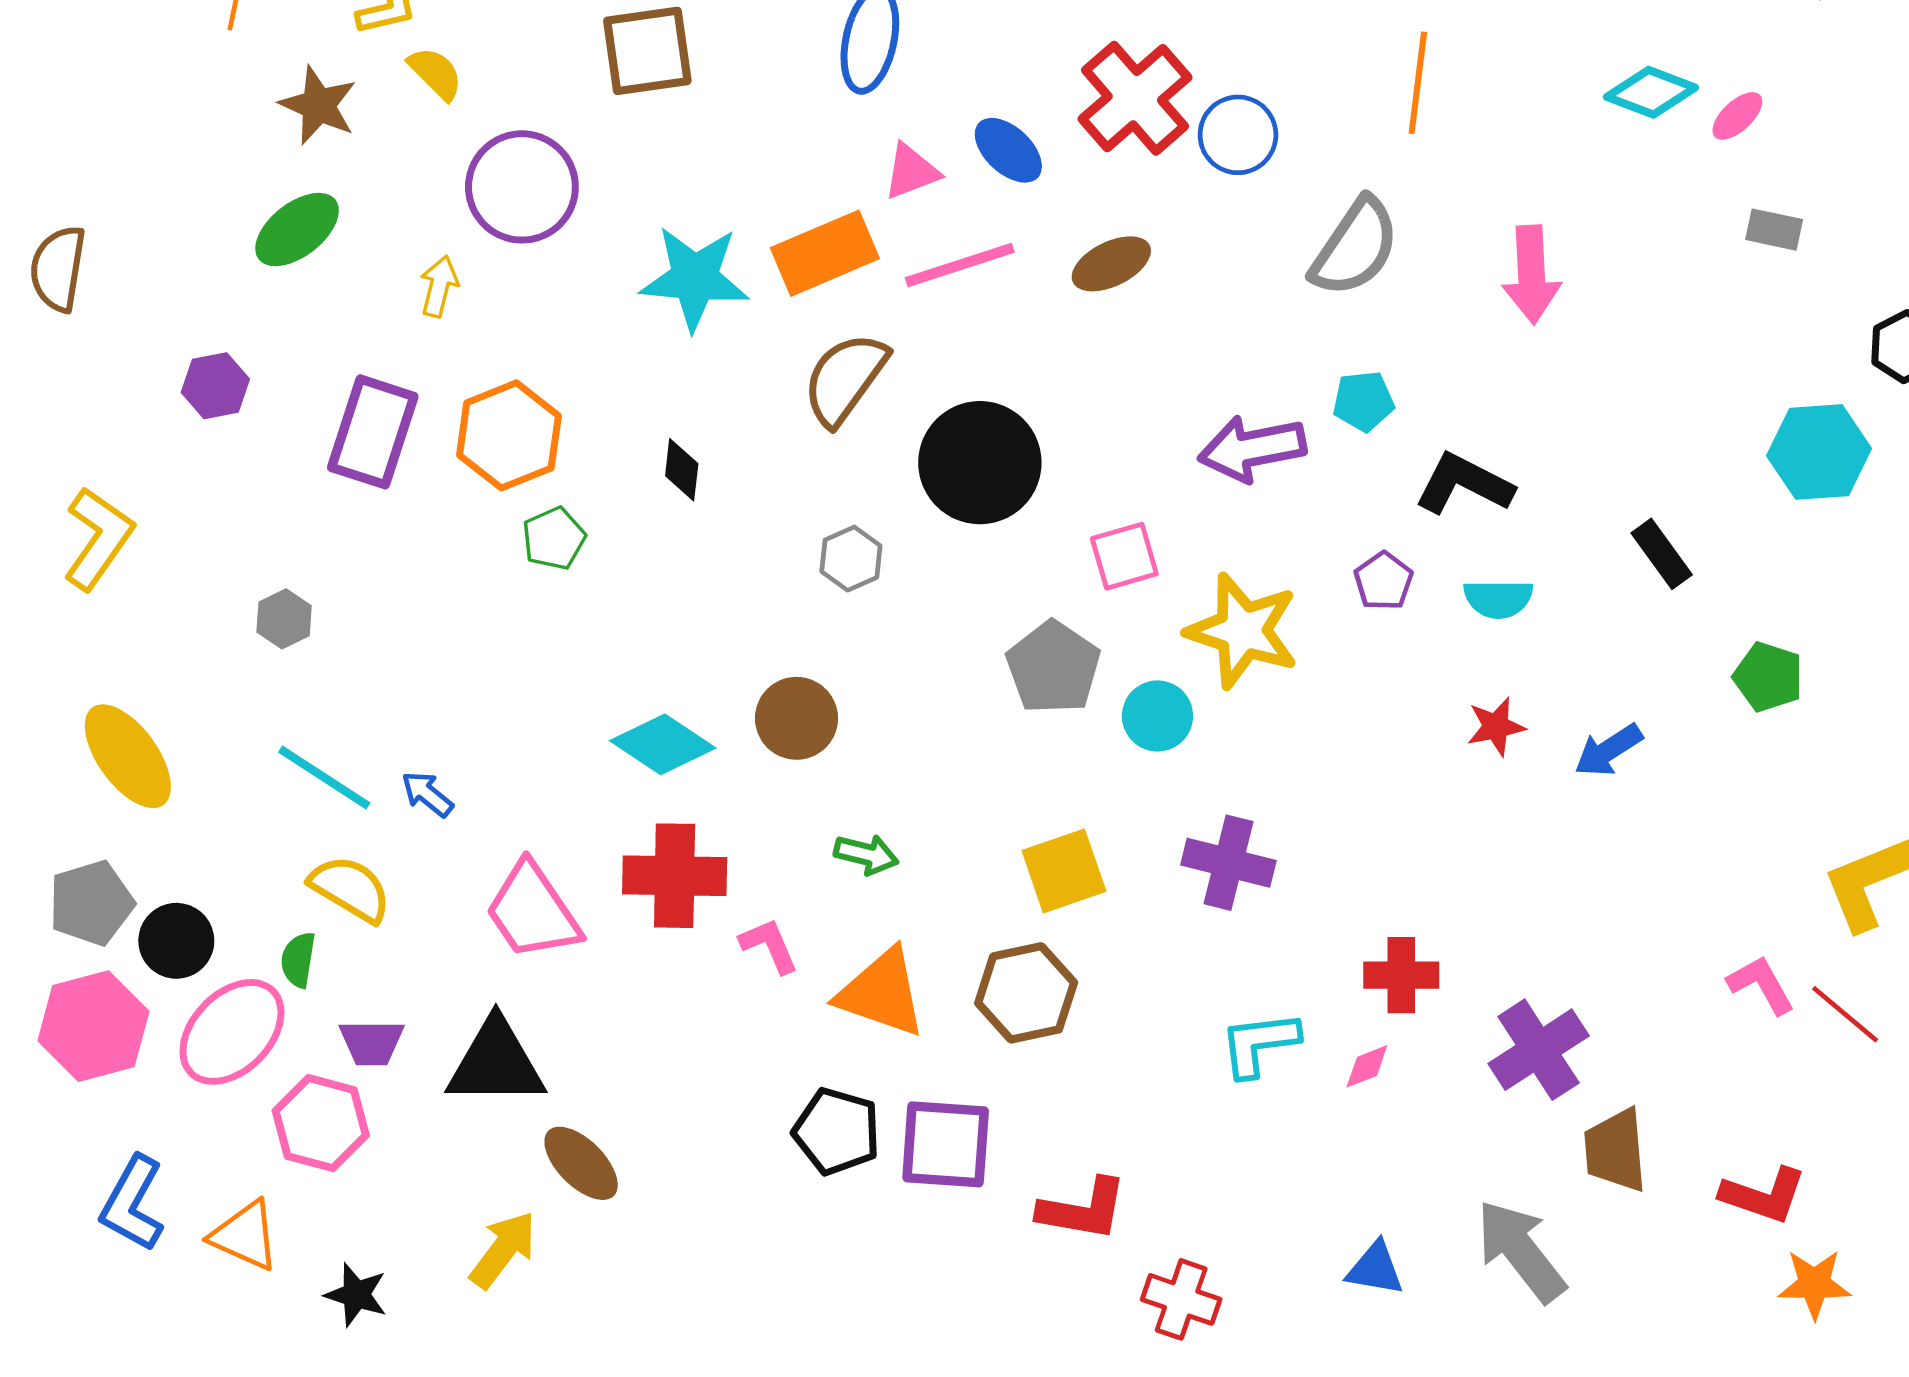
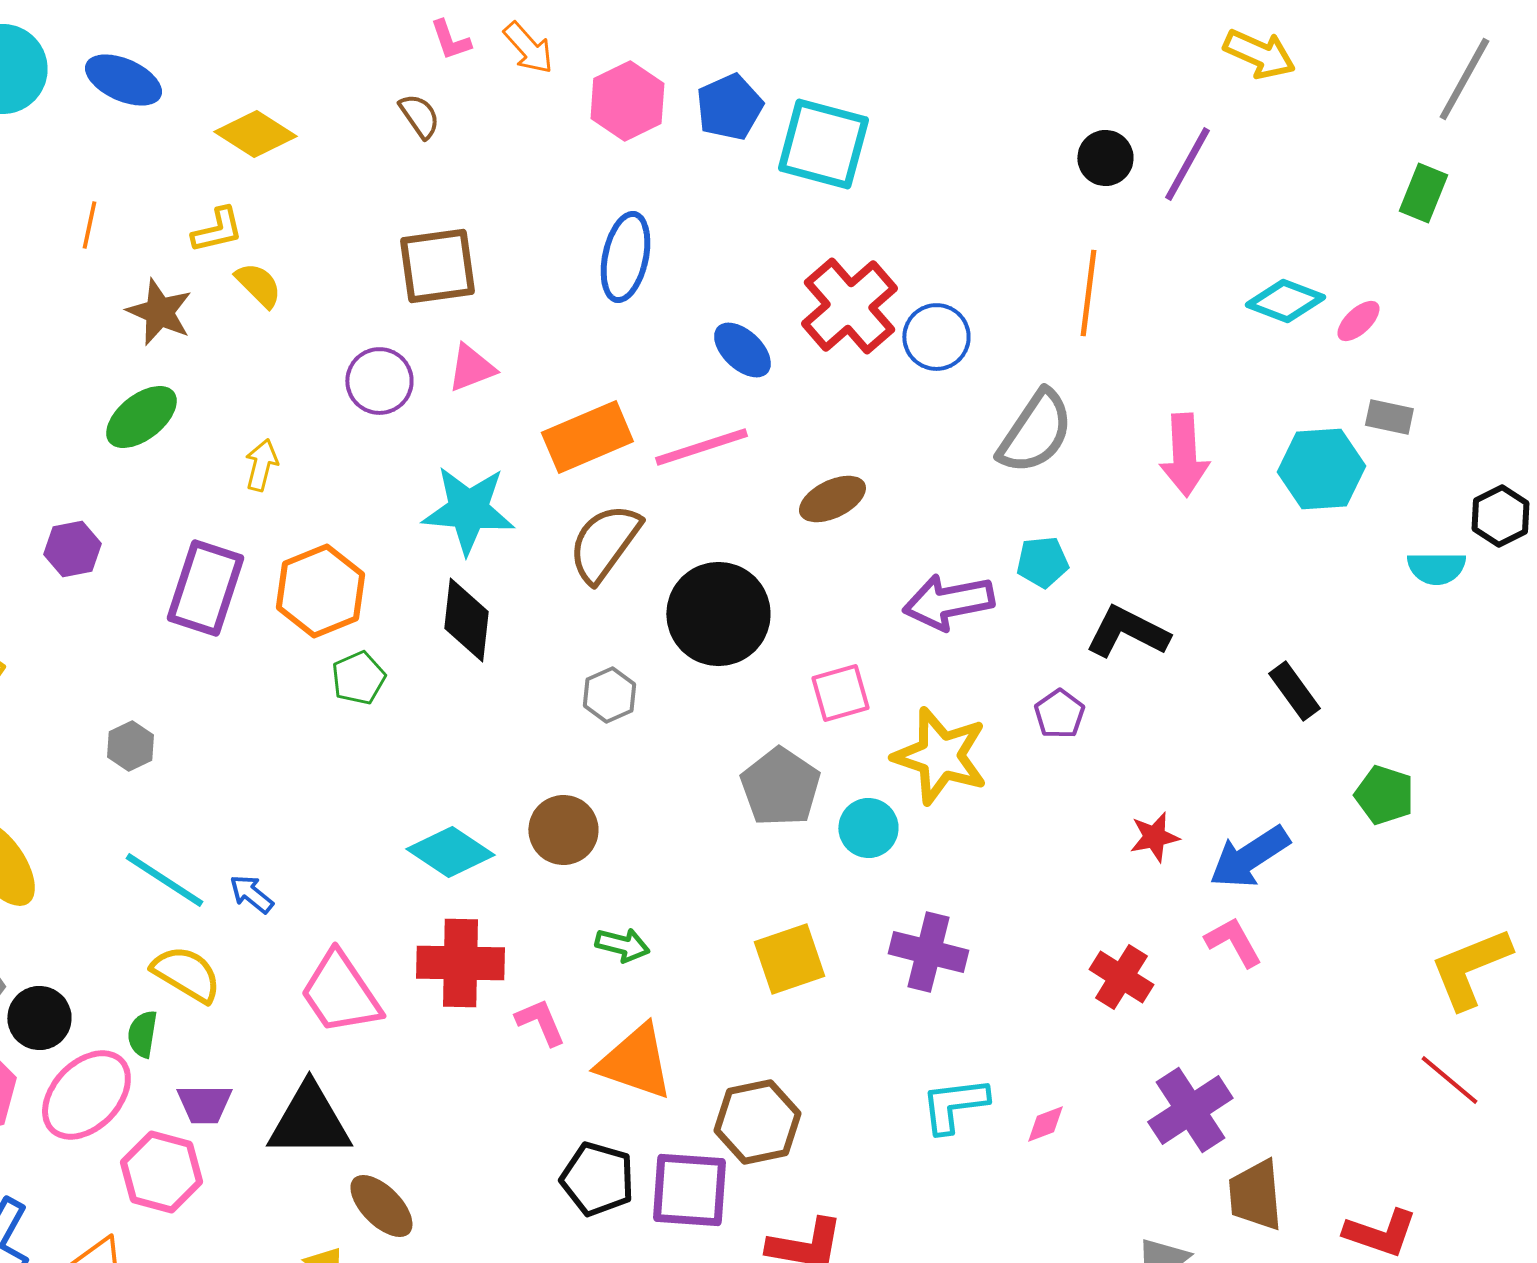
pink triangle: (911, 172) -> (471, 368), moved
purple circle: (522, 187) -> (379, 381), moved, size x0.7
brown ellipse: (1111, 264) -> (832, 499), moved
cyan star: (695, 278) -> (468, 510), moved
cyan hexagon: (1819, 452) -> (1321, 469), moved
black diamond: (682, 470) -> (466, 620), size x1.6
cyan semicircle: (1498, 599) -> (1436, 568), moved
blue arrow: (1608, 750) -> (1249, 857), size x1.4
red cross: (1401, 975) -> (1121, 977), moved, turned 32
pink L-shape: (1761, 985) -> (1233, 942), moved
brown hexagon: (1026, 993) -> (757, 1122), moved

